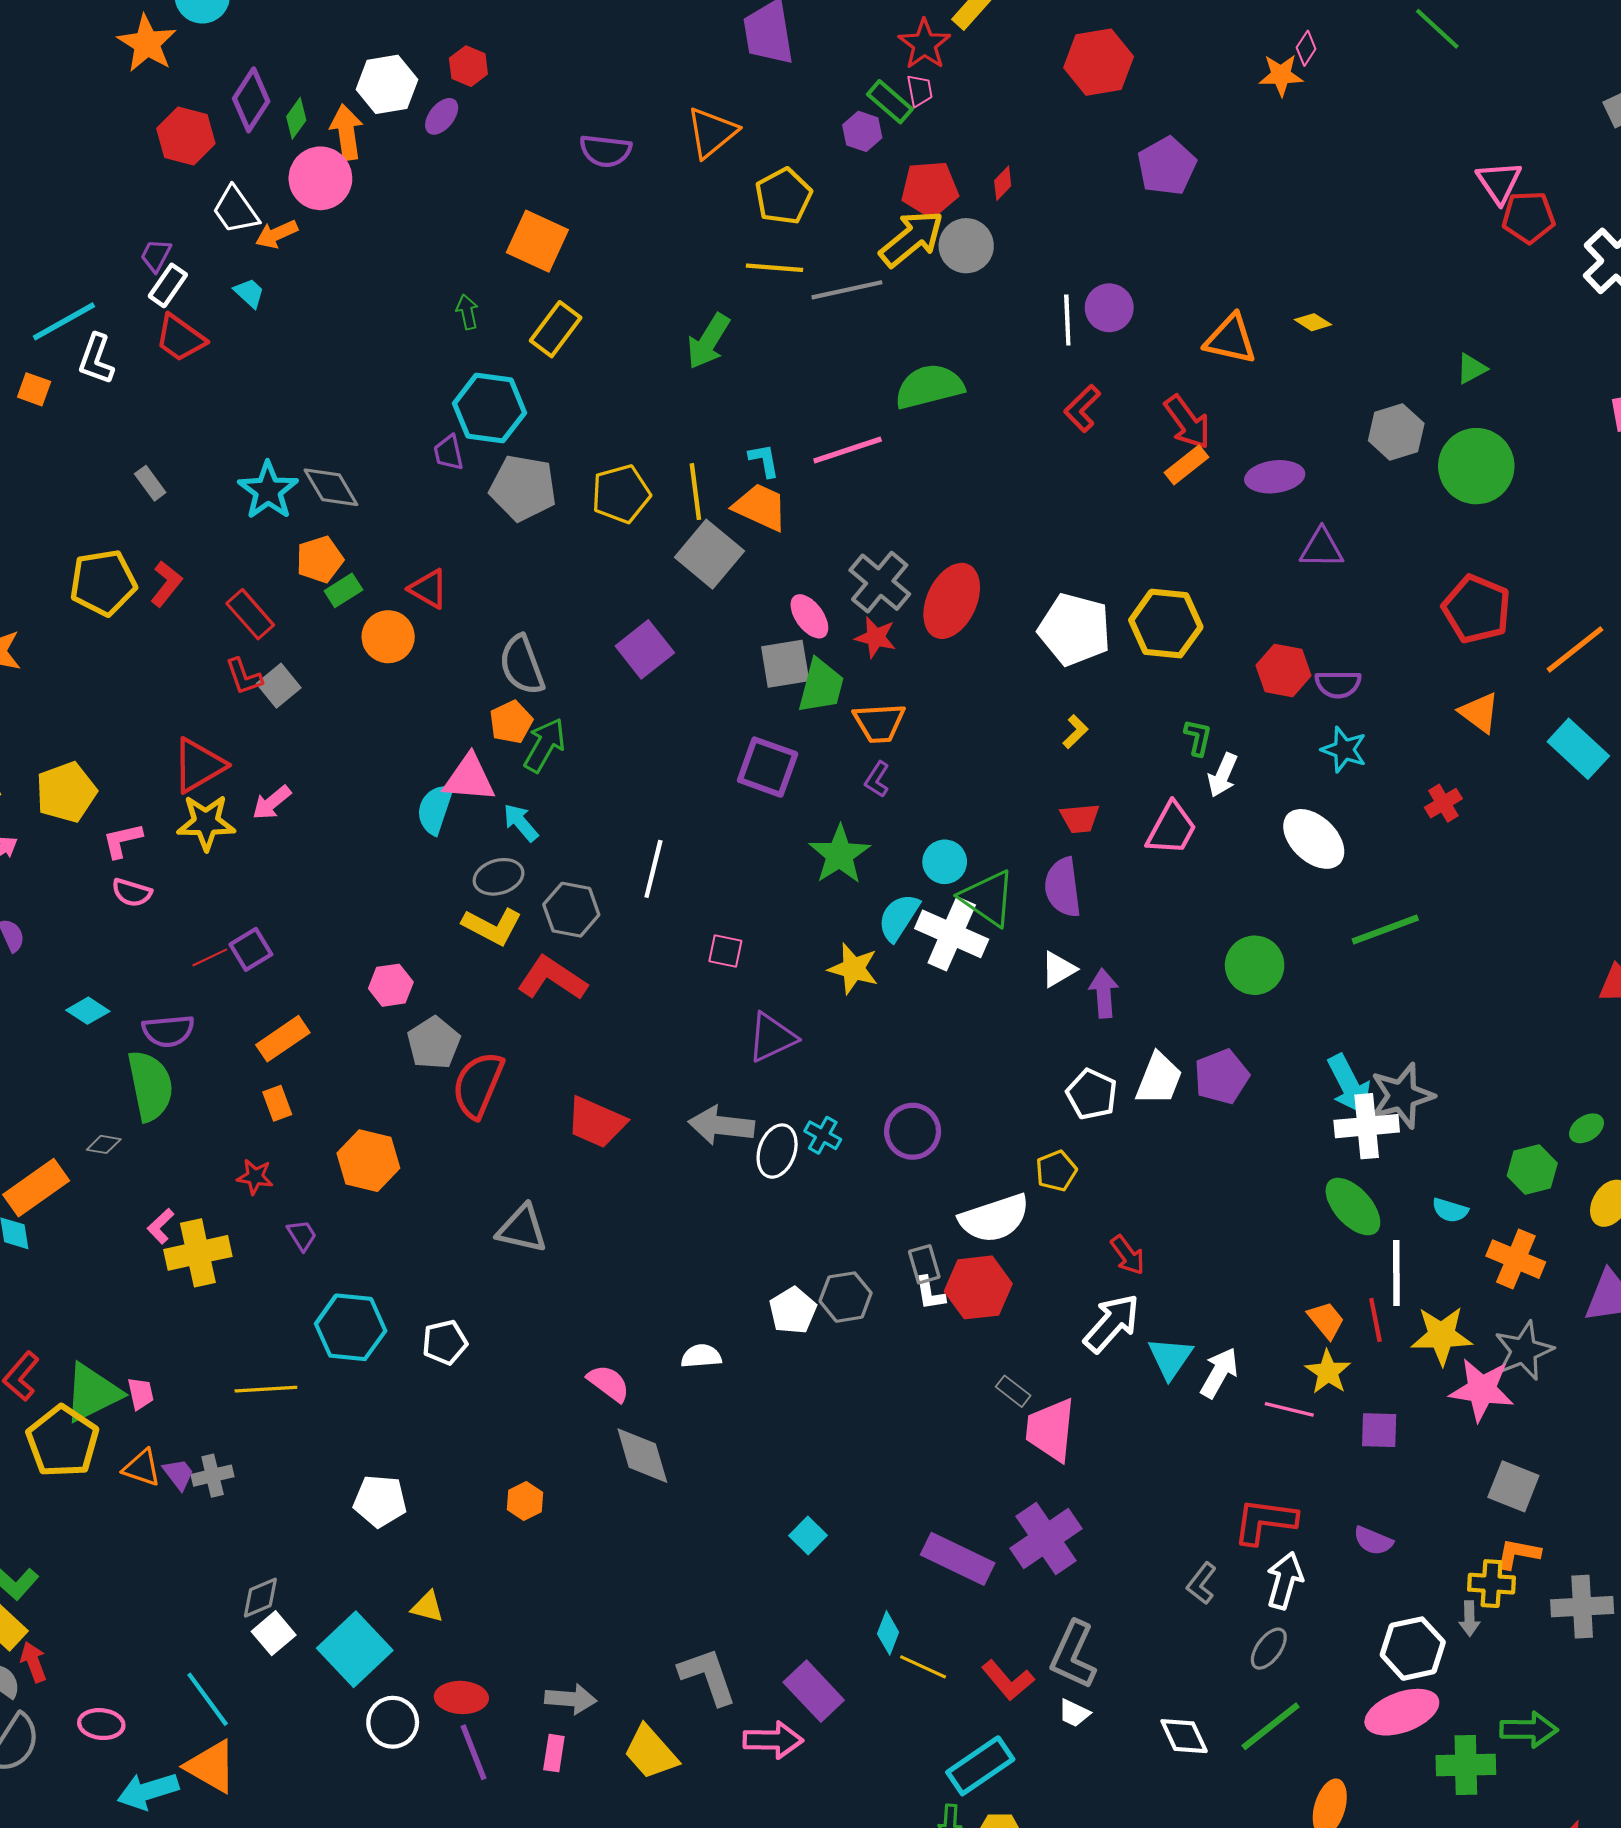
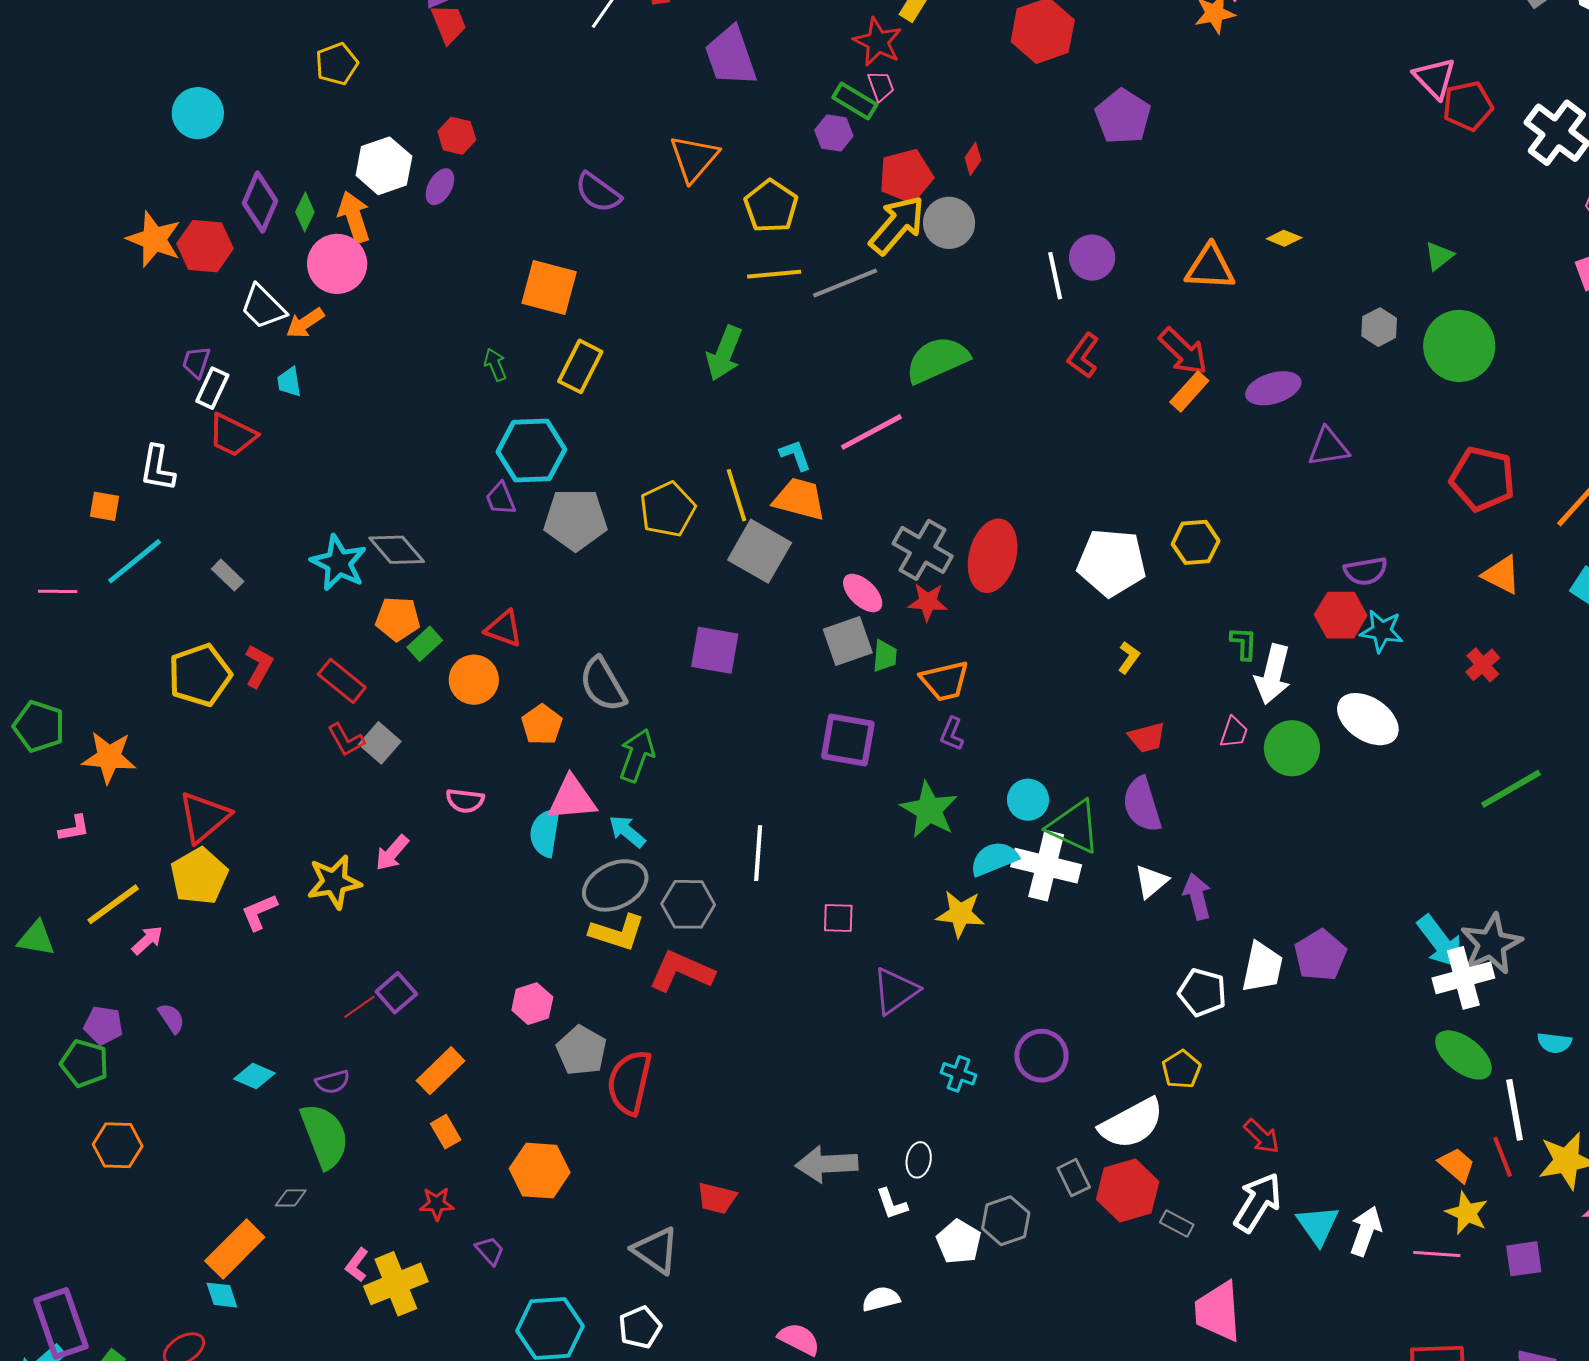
orange star: (147, 43) -> (154, 239), moved
purple semicircle: (605, 151) -> (598, 192), turned 39
cyan trapezoid: (249, 293) -> (289, 382), turned -132
cyan line: (64, 321) -> (135, 561), moved
gray hexagon: (1396, 432) -> (1379, 327), size x0.7
orange pentagon: (320, 559) -> (398, 619), turned 30
yellow hexagon: (1166, 624) -> (1196, 542), size x0.7
purple square: (645, 649) -> (715, 650), turned -32
red hexagon: (1283, 671) -> (1341, 615), moved
green trapezoid: (821, 686) -> (885, 656), size x0.6
orange pentagon: (511, 722) -> (542, 725), moved
red triangle: (199, 765) -> (204, 817), moved
white arrow: (1223, 775) -> (1273, 674), size x1.4
pink trapezoid: (1172, 829) -> (1234, 732), size x0.6
gray ellipse: (499, 877) -> (615, 885), size x1.4
pink semicircle: (132, 893) -> (465, 801), moved
cyan semicircle: (899, 917) -> (994, 859), turned 45
green line: (1385, 930) -> (1511, 789), moved
green circle: (1255, 965) -> (1292, 748), moved
purple semicircle: (168, 1031) -> (333, 1082), size x0.7
red trapezoid: (596, 1122) -> (717, 1198), moved, size x0.7
gray arrow: (721, 1125) -> (827, 1164), moved
white ellipse: (777, 1151) -> (919, 1160), moved, size x0.7
gray triangle: (522, 1229) -> (656, 1250), moved, turned 32
white L-shape: (930, 1293) -> (892, 1204), moved
gray rectangle: (1013, 1391) -> (1177, 1223), moved

